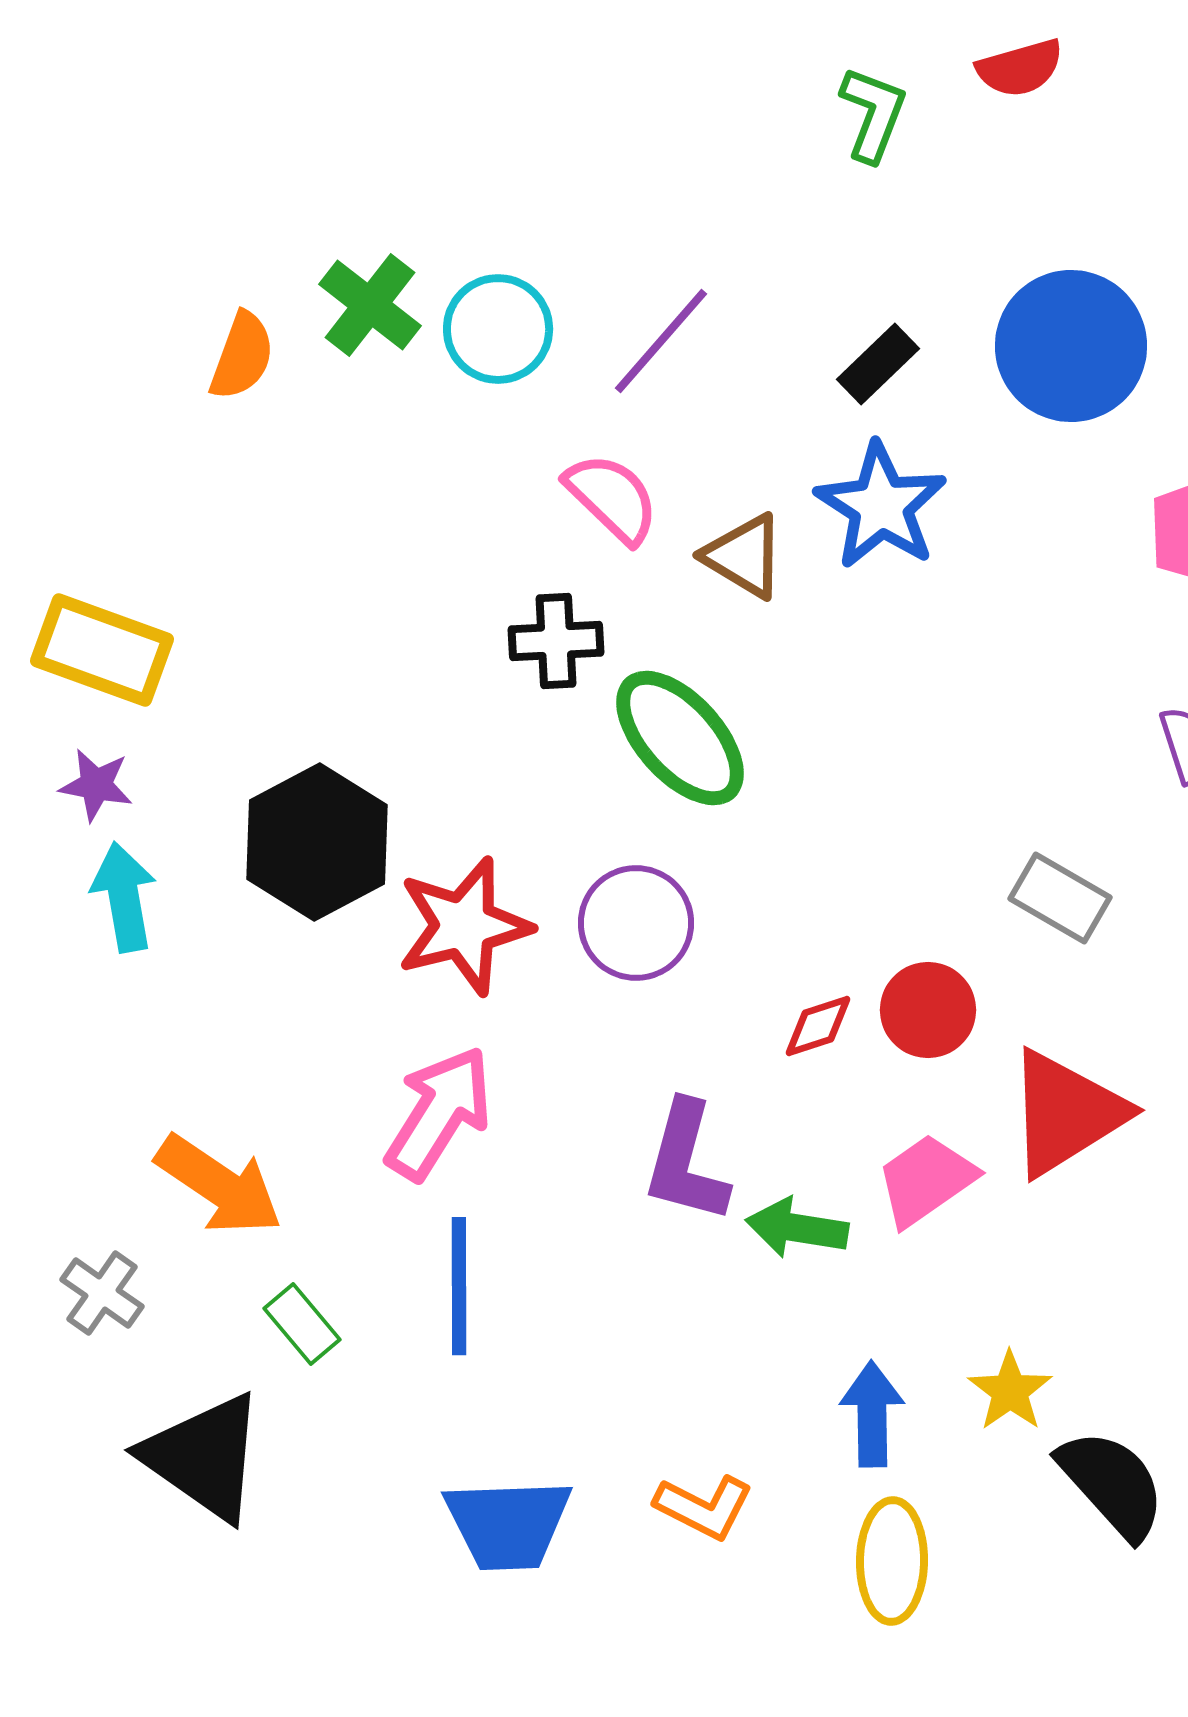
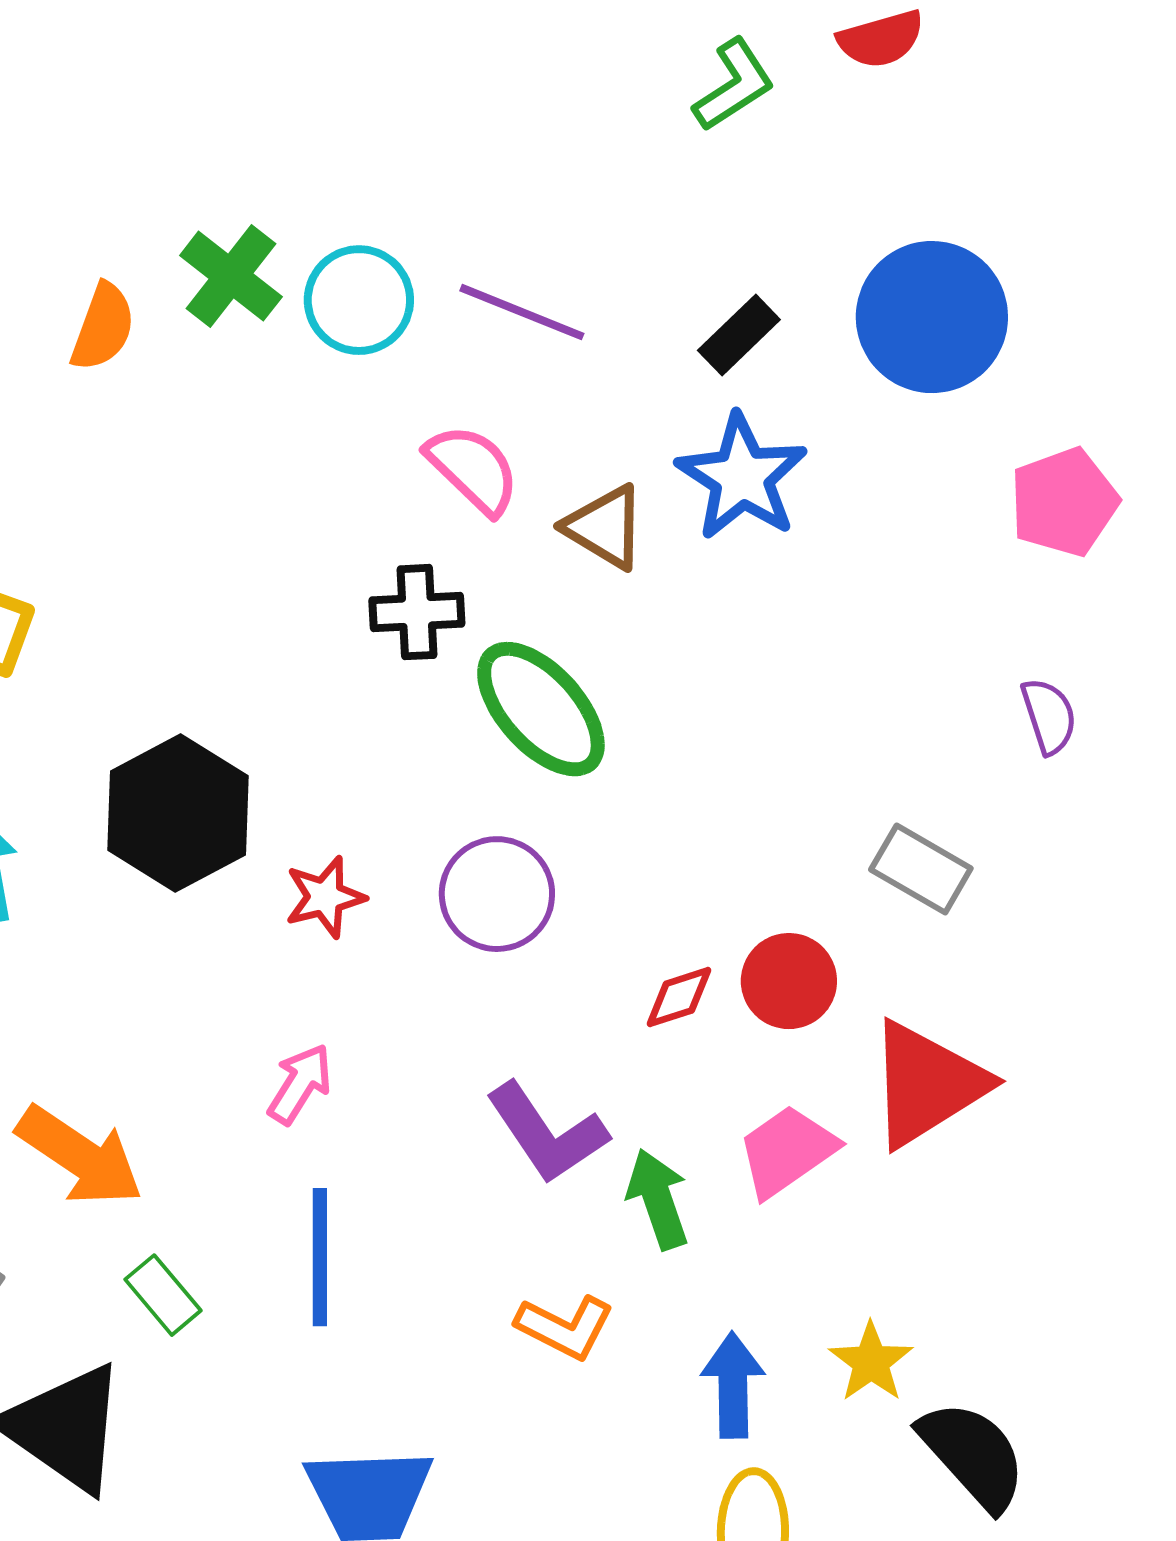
green L-shape: (873, 114) -> (734, 85), turned 36
purple line: (661, 341) -> (522, 312), turned 71
red star: (464, 926) -> (325, 897), size x0.6
pink arrow: (439, 1113) -> (300, 1084), size x0.6
purple L-shape: (686, 1162) -> (547, 1133), turned -49
green arrow: (797, 1228) -> (658, 1199), turned 62
orange L-shape: (704, 1507) -> (565, 1327), moved

